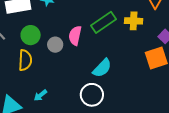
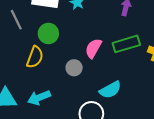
gray circle: (55, 45) -> (74, 68), moved
cyan arrow: (40, 95) -> (39, 98), size x1.5

